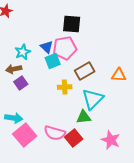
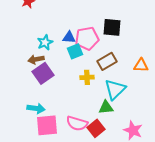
black square: (72, 24) -> (112, 27), moved
blue triangle: (47, 47) -> (69, 37), turned -40
purple square: (21, 83) -> (43, 73), size x1.5
pink square: (25, 135) -> (47, 125), turned 35

